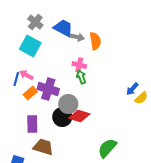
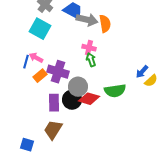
gray arrow: (77, 37) -> (87, 20), size x1.5
purple rectangle: (32, 124) -> (54, 103), moved
brown trapezoid: (43, 147) -> (53, 130), turned -75
green semicircle: (107, 148) -> (115, 91), moved, turned -140

